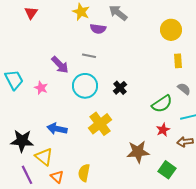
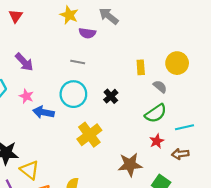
yellow circle: (171, 30) -> (177, 63), moved
yellow rectangle: (178, 61) -> (141, 67), moved
purple arrow: (60, 65) -> (24, 62), moved
gray semicircle: (184, 89) -> (160, 87), moved
blue arrow: (57, 129) -> (43, 112), moved

